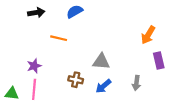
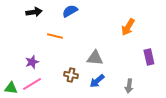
orange arrow: (148, 35) -> (128, 27), moved
gray arrow: (136, 83) -> (129, 86), moved
pink line: (34, 89) -> (32, 84), turned 54

